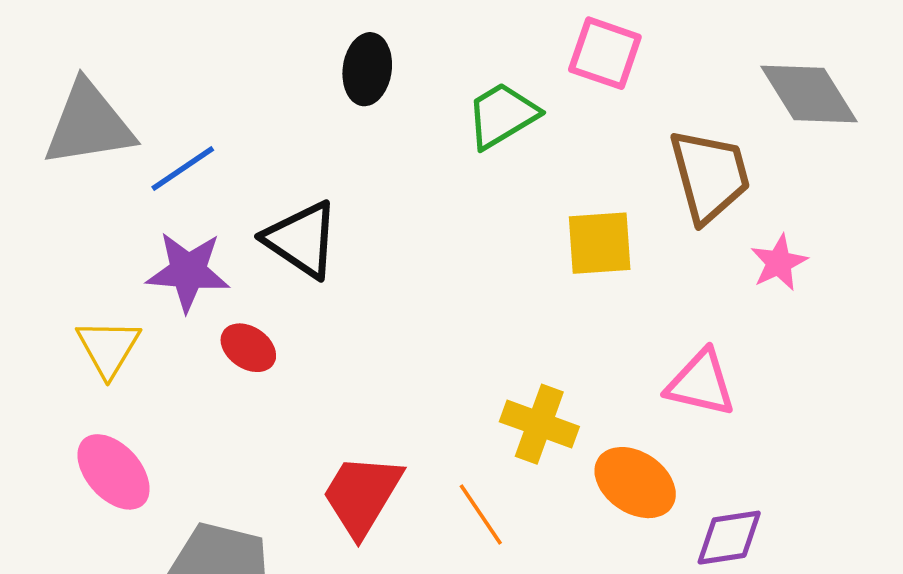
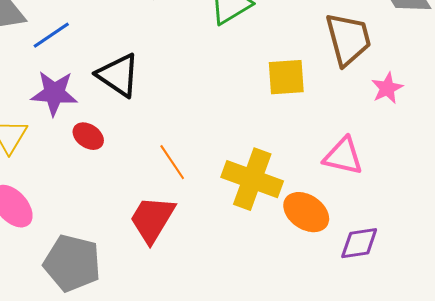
yellow cross: (539, 424) -> (252, 179), size x1.4
orange line: (481, 514) -> (172, 162), moved

